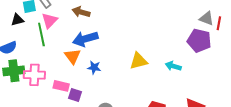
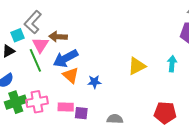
brown arrow: (81, 12) -> (58, 37), moved
blue arrow: (85, 39) -> (66, 58), moved
cyan arrow: (173, 66) -> (172, 64), turned 91

